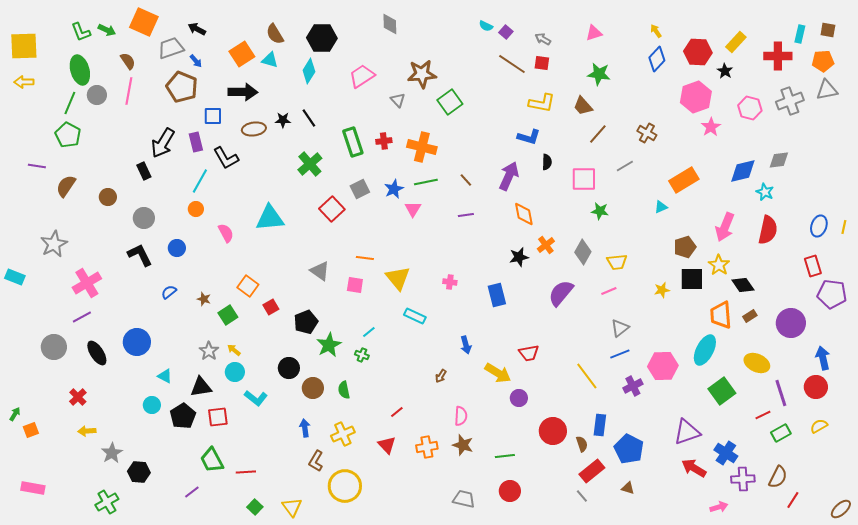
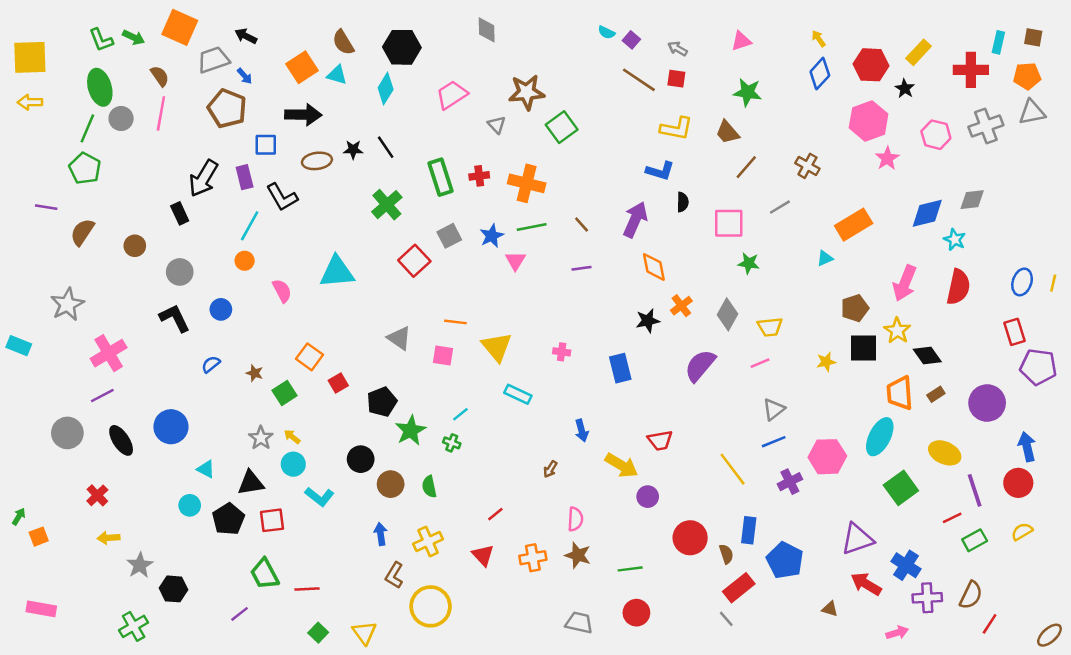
brown triangle: (628, 488) -> (830, 609), moved

